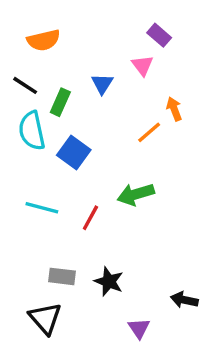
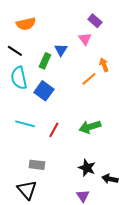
green rectangle: (60, 102) -> (45, 61), moved
green arrow: (136, 194) -> (90, 127), moved
black star: (109, 281) -> (87, 168), moved

